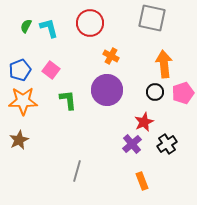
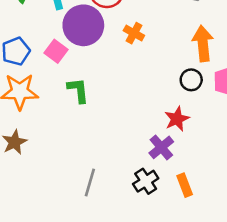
purple circle: (107, 90) -> (83, 25), moved
black cross: (167, 144) -> (146, 181), moved
orange rectangle: (142, 181) -> (185, 185), moved

